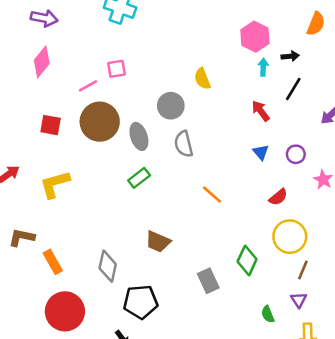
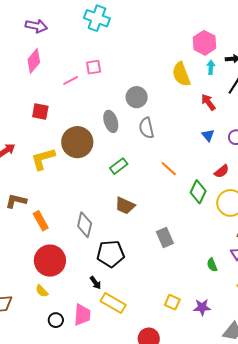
yellow semicircle: (202, 79) -> (181, 74), moved, size x1.4
brown circle: (100, 122) -> (77, 142), moved
green rectangle: (139, 178) -> (119, 166), moved
green diamond: (247, 260) -> (198, 192), moved

